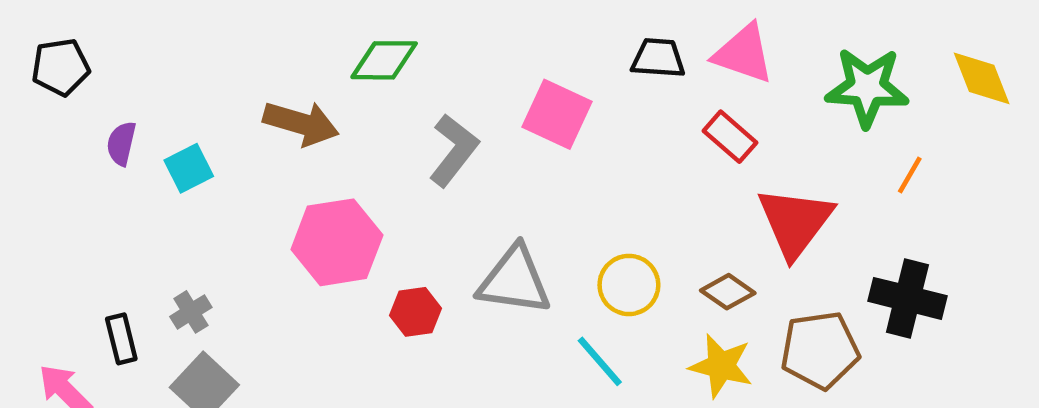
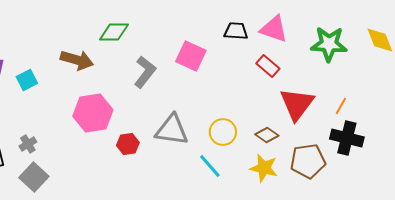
orange line: (910, 175) -> (341, 106), moved

